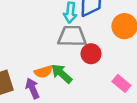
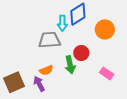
gray trapezoid: (72, 36) -> (49, 40), moved
green arrow: (62, 74) -> (70, 65), moved, turned -138

